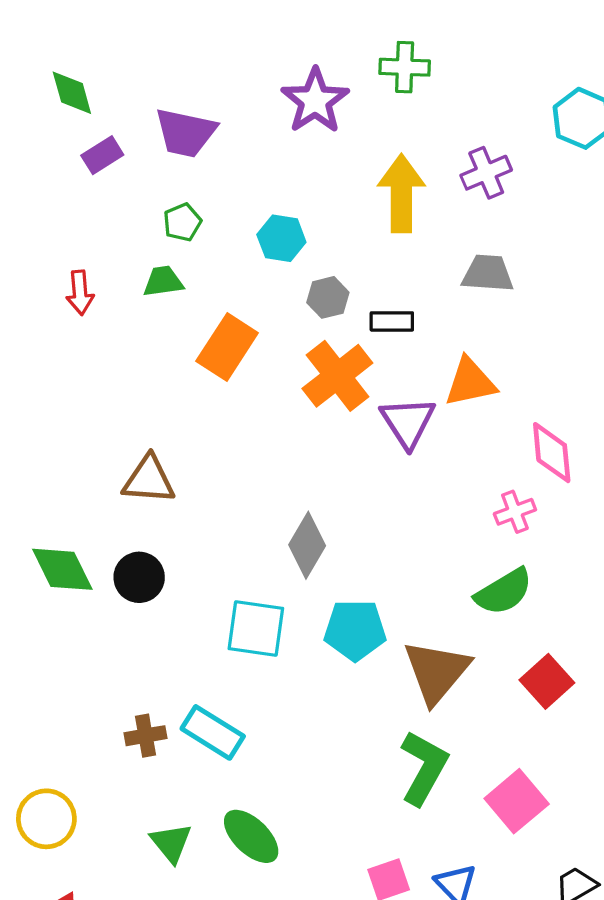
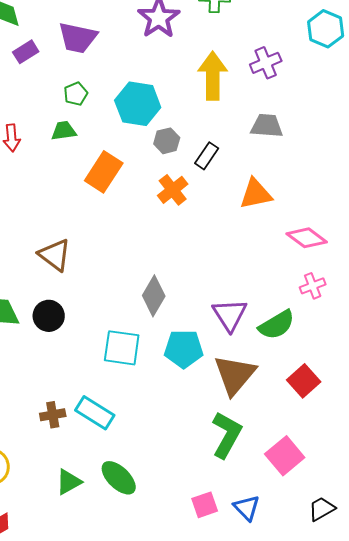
cyan hexagon: (281, 238) -> (138, 104), size x1.5
black rectangle: (392, 321) -> (207, 156), turned -56
orange cross: (337, 376) -> (173, 190), size x0.7
purple triangle: (408, 422) -> (230, 315), moved
pink diamond: (552, 453) -> (307, 238), turned -48
brown triangle: (149, 480) -> (55, 255), turned 33
pink cross: (515, 512) -> (313, 286), moved
green triangle: (171, 843) -> (69, 482), turned 40

